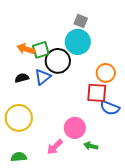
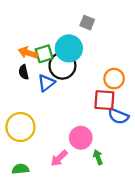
cyan circle: (78, 42) -> (69, 48), moved
black semicircle: (22, 78) -> (24, 72), moved, turned -88
green arrow: (91, 146) -> (98, 157), turned 56

